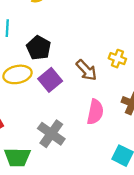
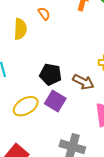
black pentagon: (39, 48) -> (51, 74), moved

